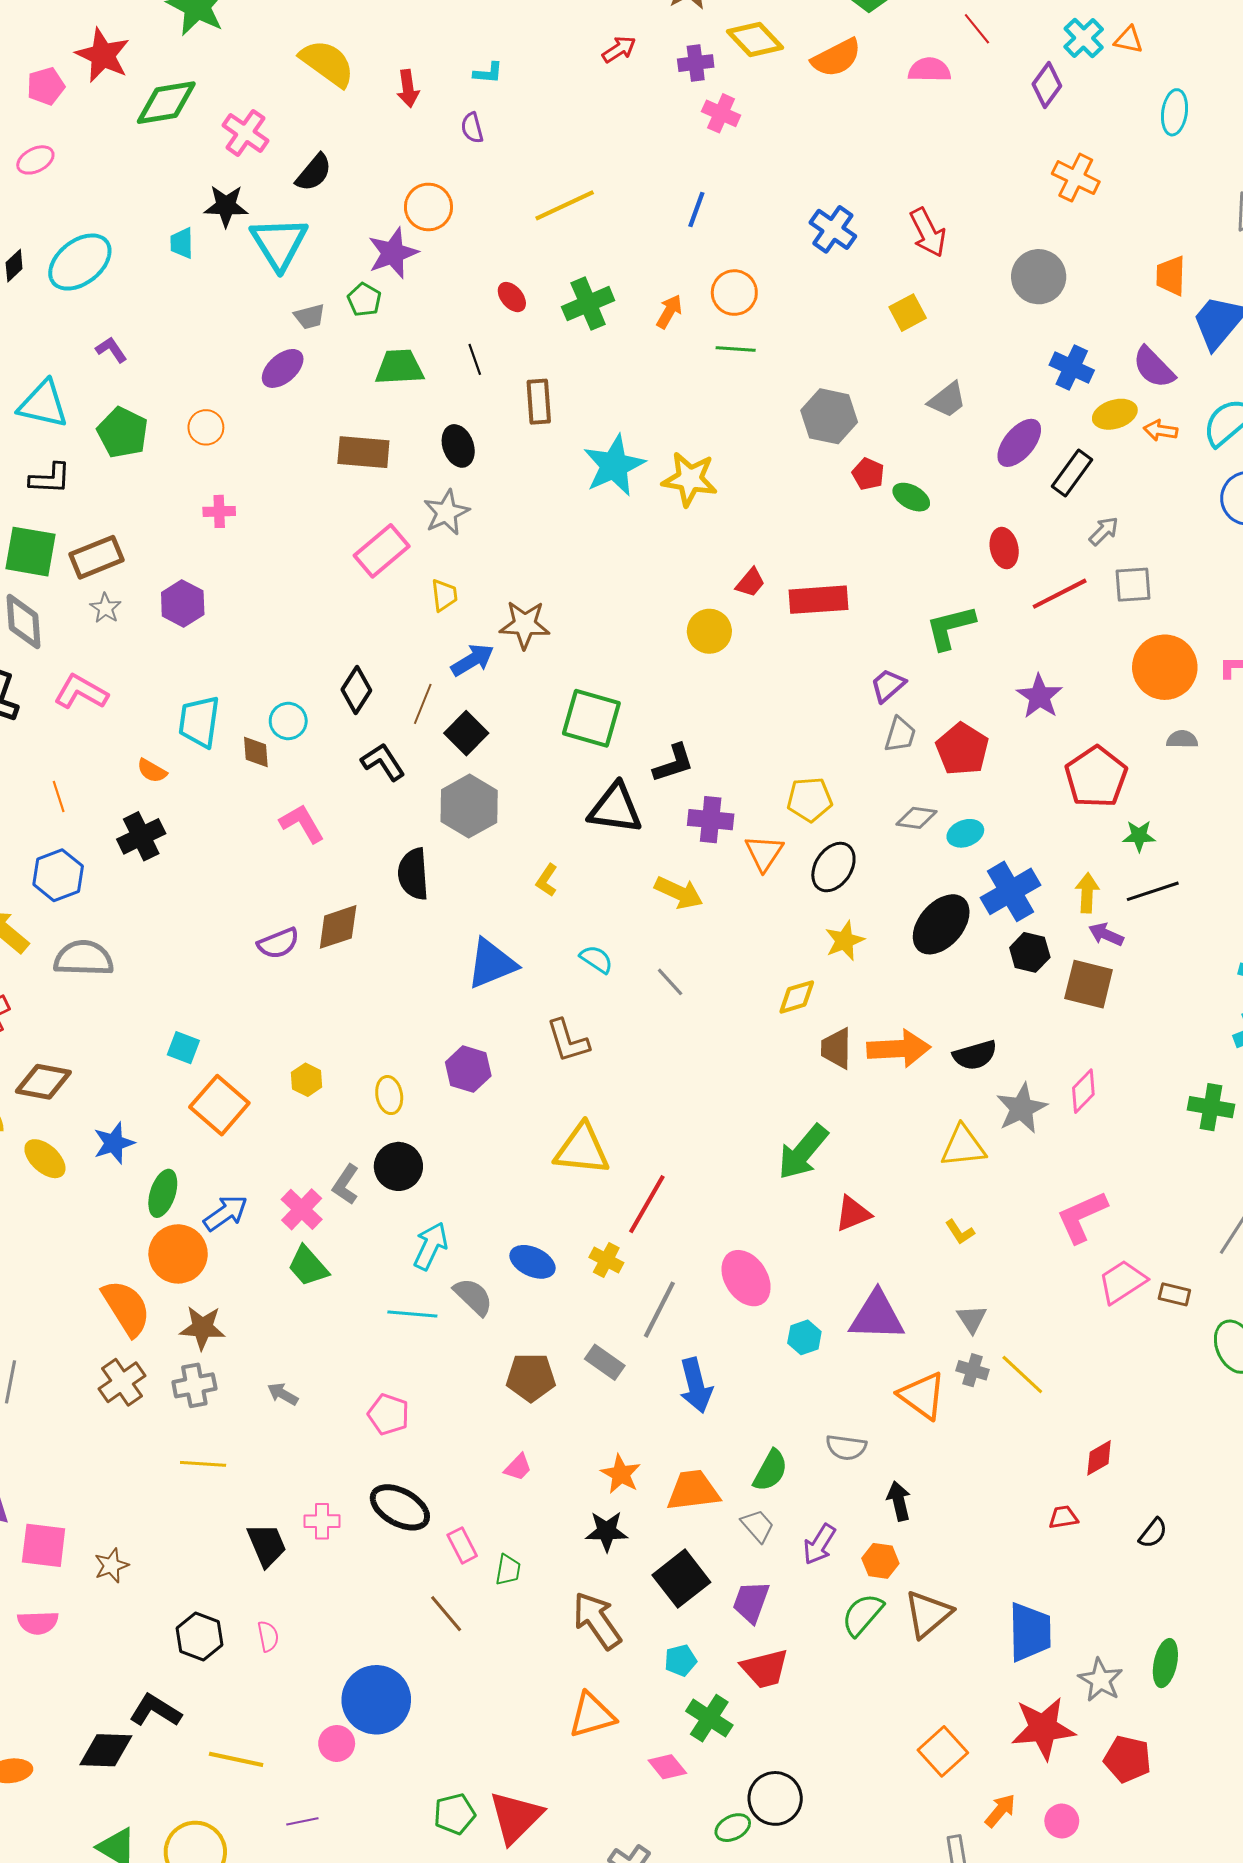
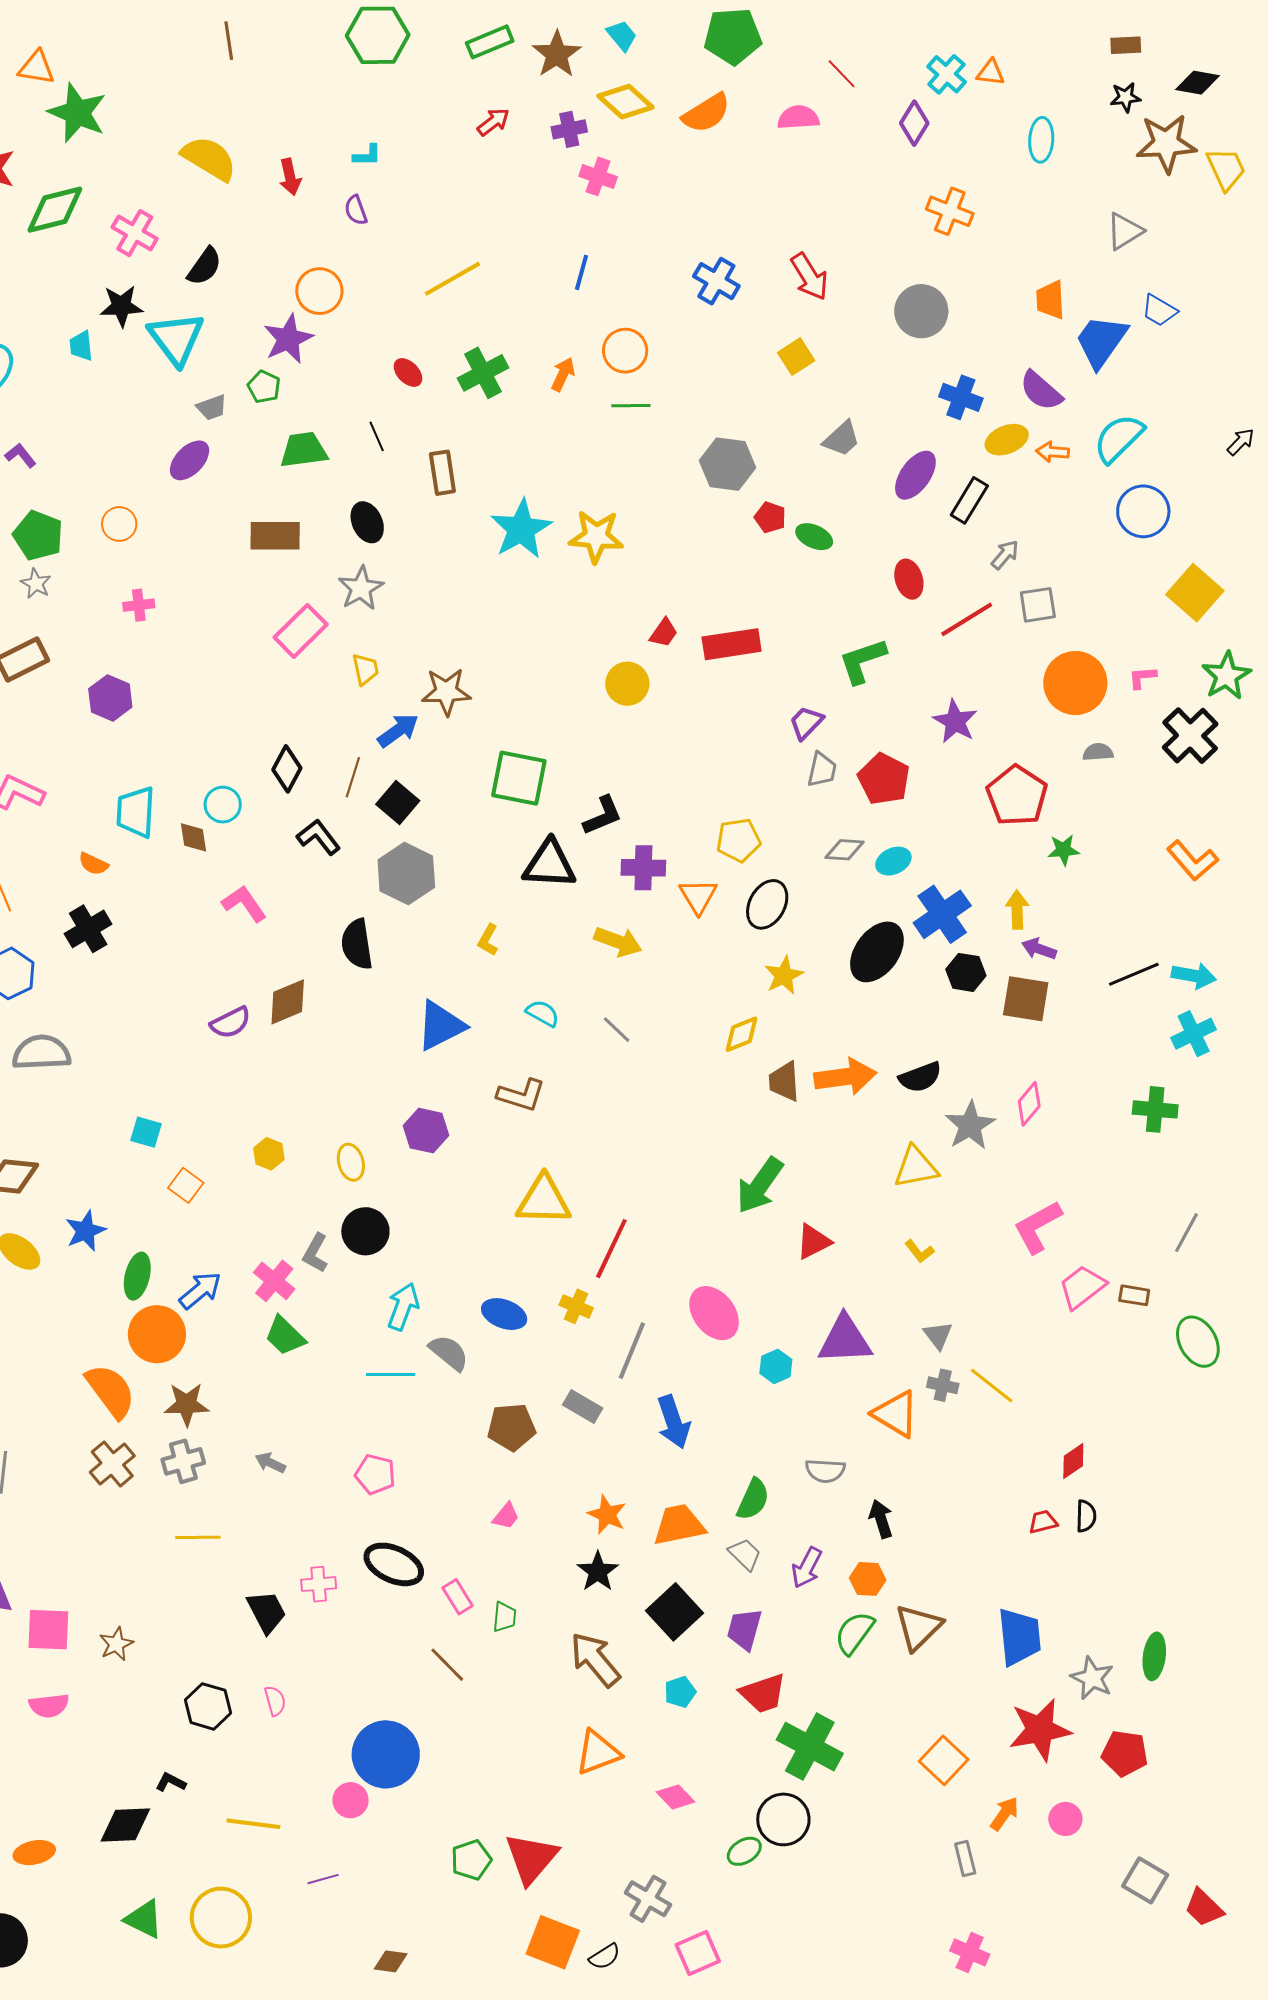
gray star: (105, 608) -> (36, 584), moved
black line: (1153, 891) -> (1134, 974), moved
brown L-shape: (568, 1041) -> (521, 1095), turned -51
orange square: (219, 1105) -> (186, 1185), size x0.6
black star: (607, 1531) -> (598, 1572), turned -30
black semicircle: (1153, 1533) -> (1086, 1516), moved, turned -32
black L-shape: (155, 1711) -> (171, 1782), size x0.6
green cross: (709, 1718) -> (810, 1747), moved, size x1.4

